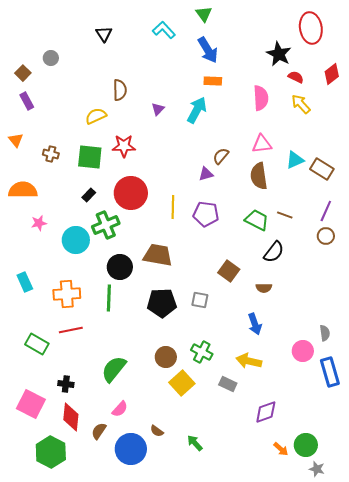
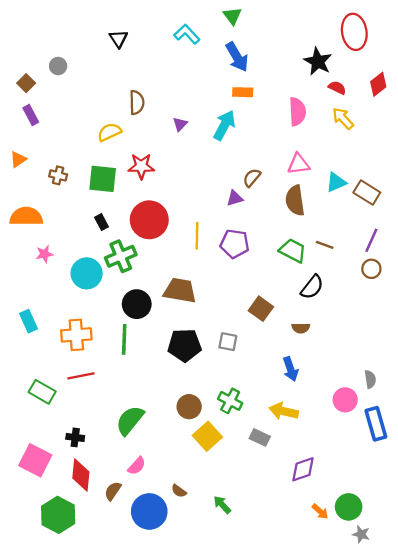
orange triangle: (16, 140) -> (18, 159), turned 35
black rectangle: (89, 195) -> (101, 222), turned -72

